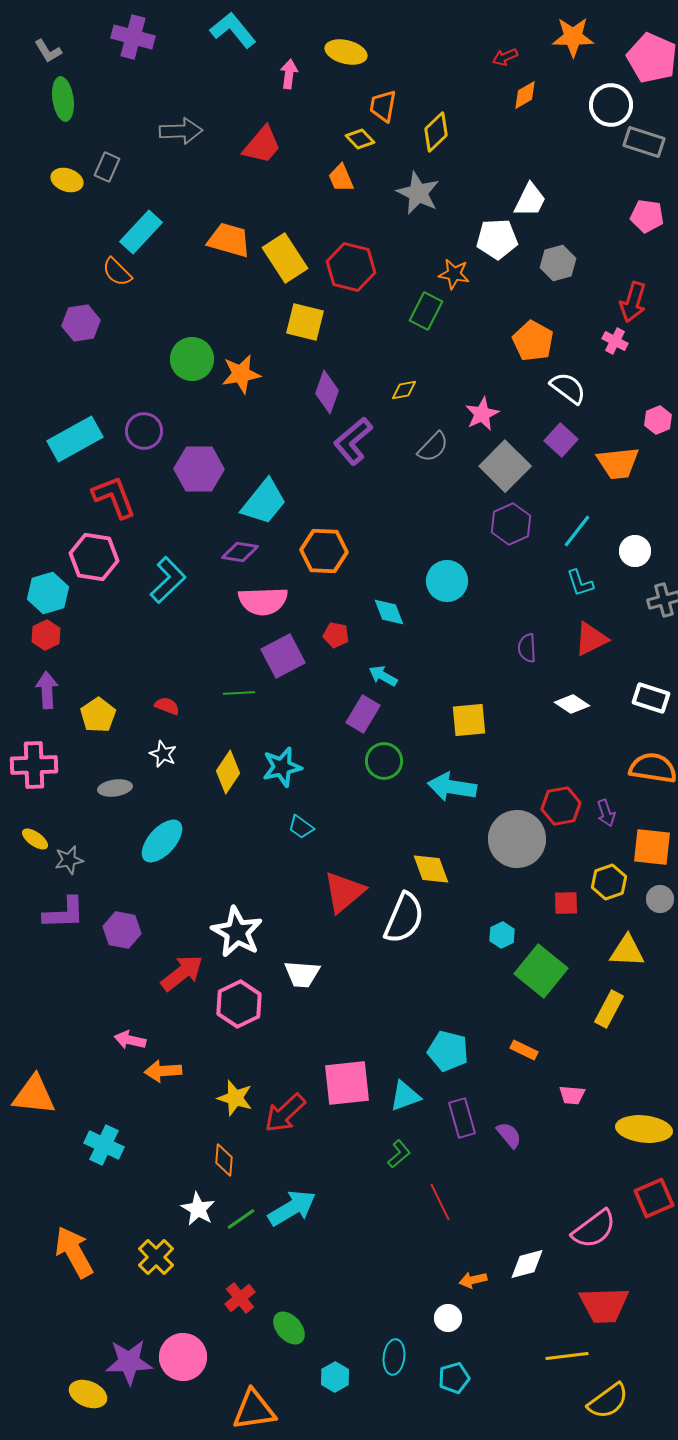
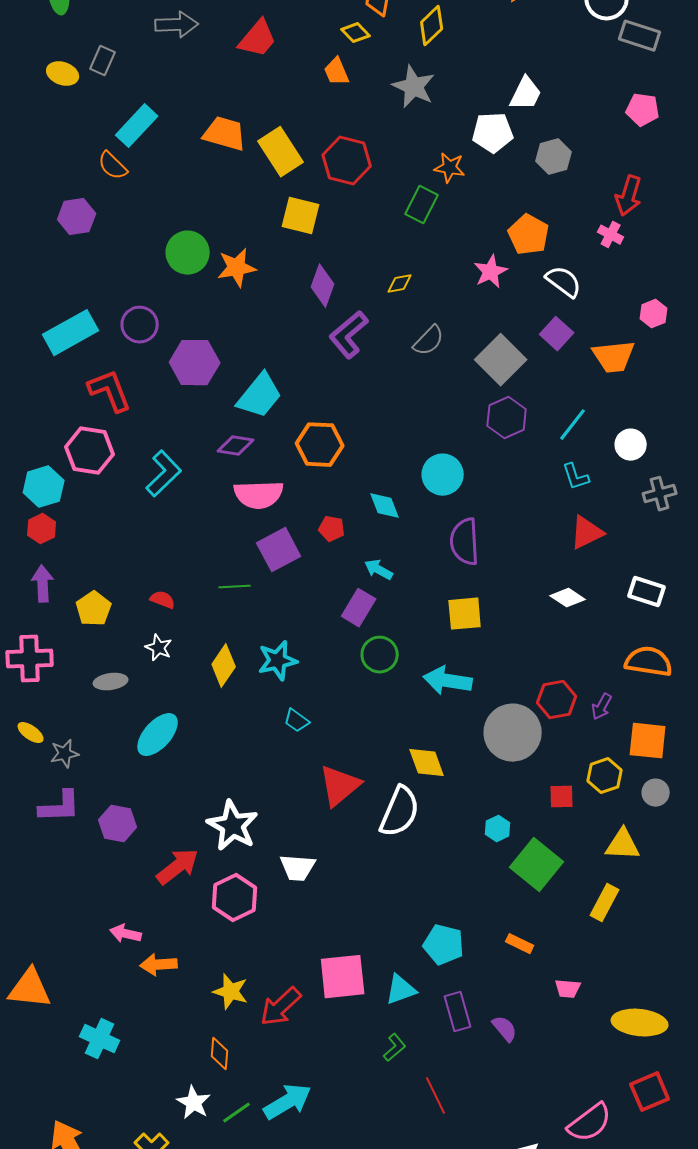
pink star: (482, 414) -> (491, 272), moved
purple semicircle: (527, 648) -> (465, 542), moved, size x1.6
purple arrow: (606, 813) -> (602, 707), turned 48

